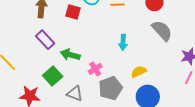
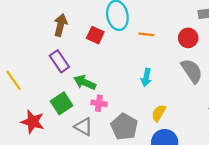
pink cross: (95, 69) -> (99, 103), moved, turned 32
yellow semicircle: (139, 72) -> (159, 113), turned -42
gray pentagon: (110, 88) -> (124, 127), turned -30

